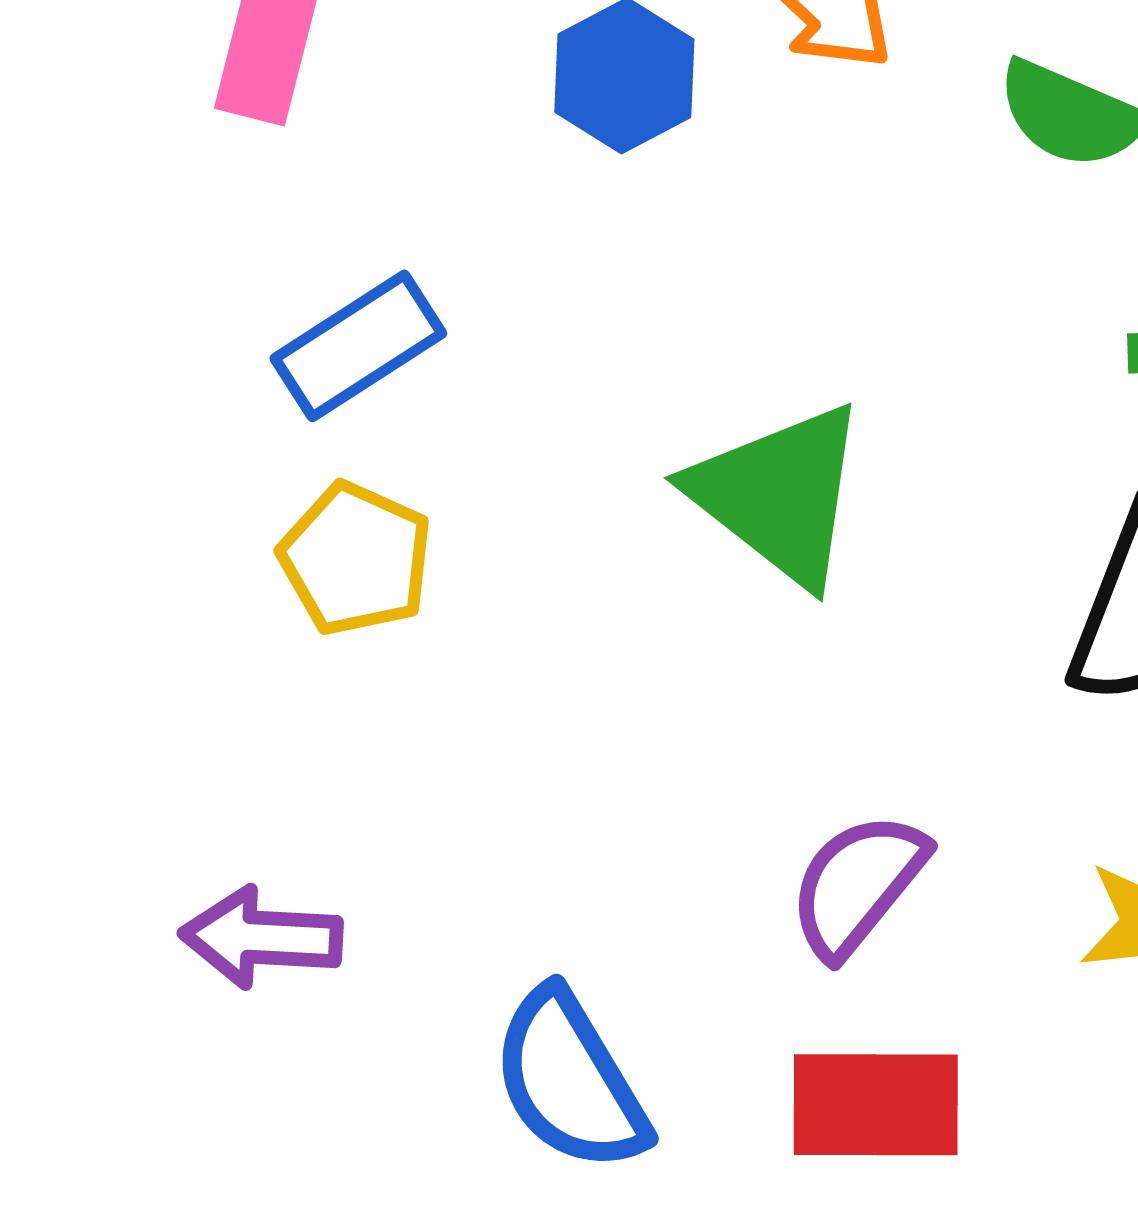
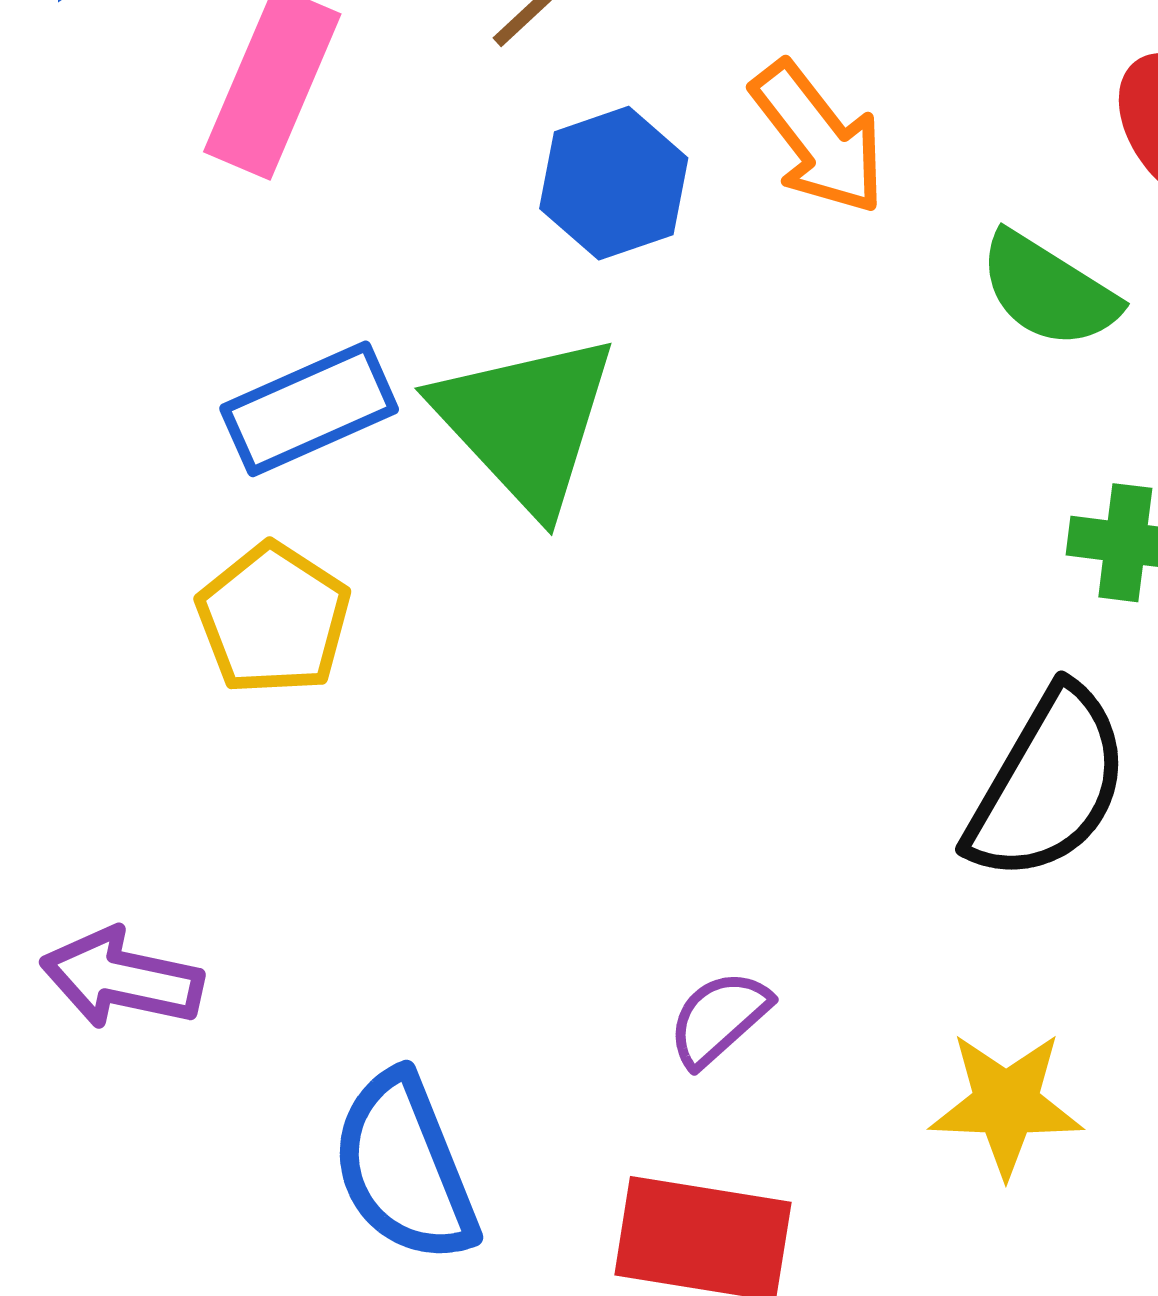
green triangle: (779, 494) -> (526, 422), moved
purple semicircle: (858, 885) -> (719, 1018), size x0.7

